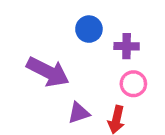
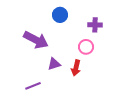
purple cross: (127, 46) -> (95, 25), moved

